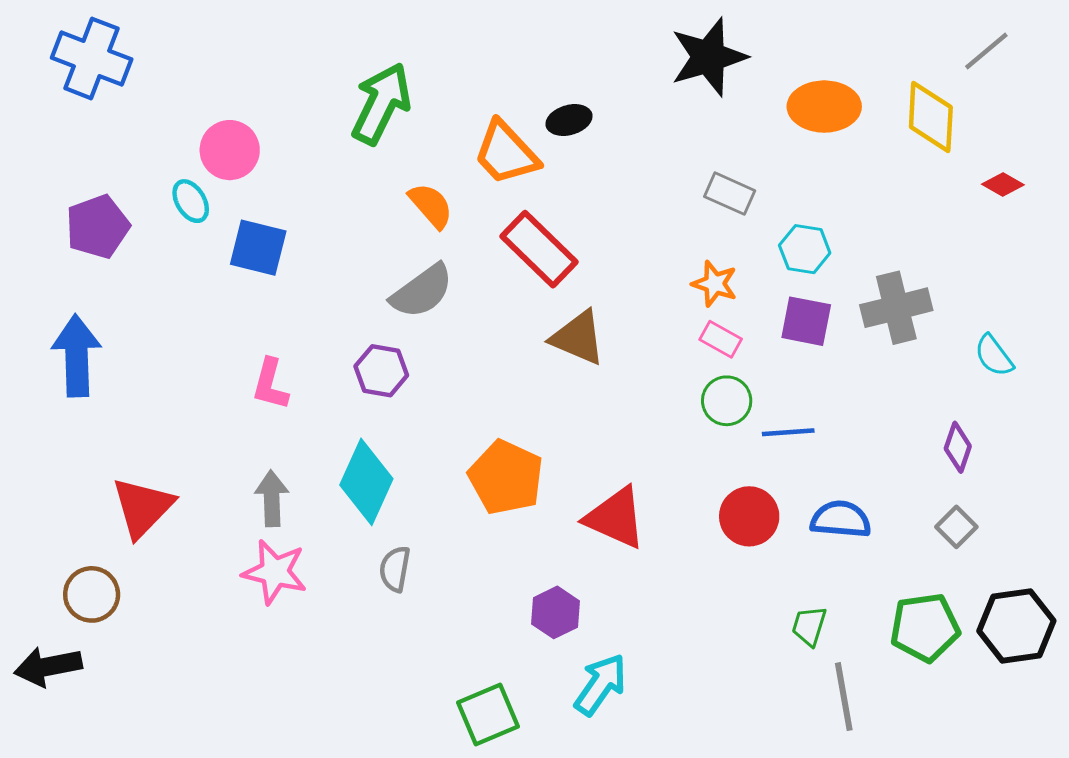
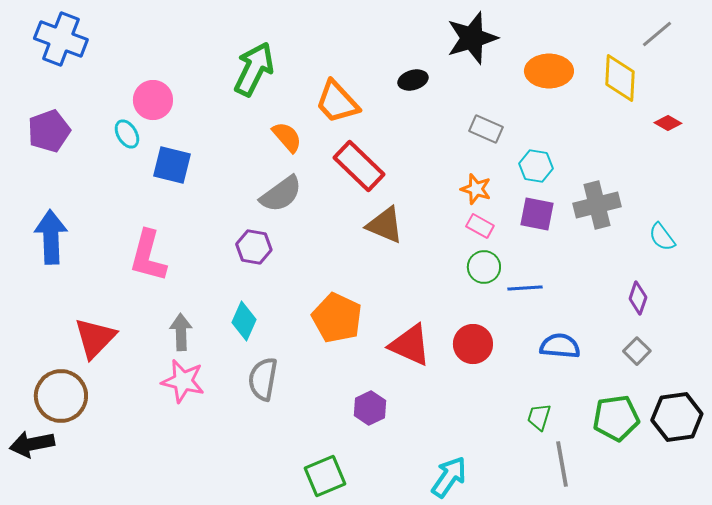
black ellipse: (569, 120) -> (413, 80), moved
purple pentagon: (98, 227) -> (49, 131), moved
pink L-shape: (270, 384) -> (148, 256), moved, size x1.5
cyan diamond: (366, 482) -> (244, 321), size x0.7
red circle: (749, 516) -> (473, 344), moved
gray semicircle: (395, 569) -> (263, 379), size x1.4
brown circle: (92, 594) -> (61, 396), size x1.4
cyan arrow: (601, 685) -> (449, 477), moved

